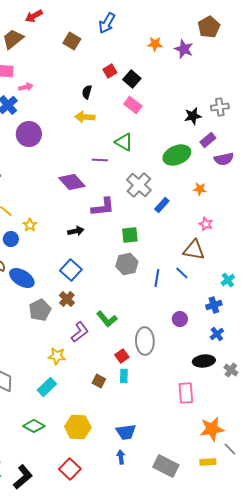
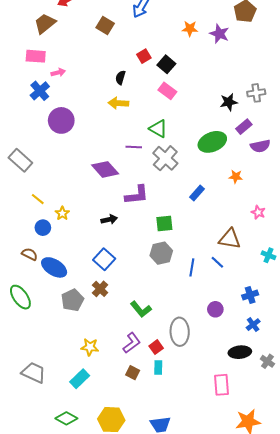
gray cross: (139, 185) -> (165, 158), moved
pink star: (206, 224) -> (258, 212), moved
cyan cross: (228, 280) -> (268, 255), moved, turned -32
purple L-shape: (80, 332) -> (132, 343), moved

